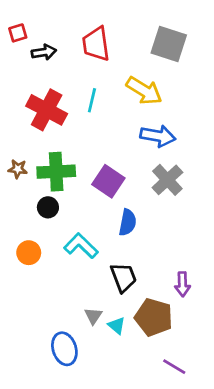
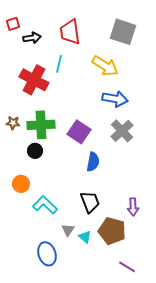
cyan line: (92, 100) -> (59, 64), moved
cyan L-shape: (81, 246) -> (45, 205), moved

